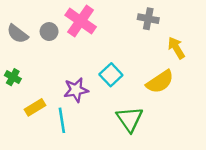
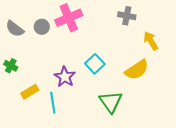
pink cross: (81, 21) -> (69, 18), turned 32
purple star: (76, 90) -> (65, 77), turned -30

